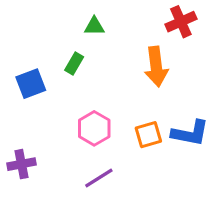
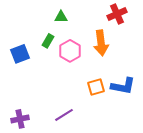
pink hexagon: (94, 128) -> (70, 51), moved
purple cross: (22, 164) -> (20, 119), moved

